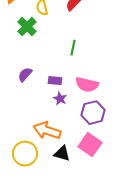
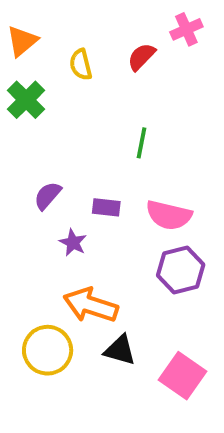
green cross: (27, 27) -> (26, 100), moved
purple star: (60, 99) -> (73, 243), moved
pink square: (90, 145) -> (183, 376), moved

